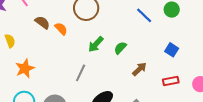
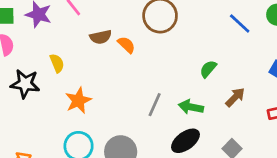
brown semicircle: (42, 22) -> (101, 37), turned 133
green arrow: (96, 44) -> (191, 107), moved, turned 60

